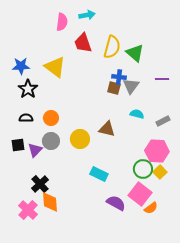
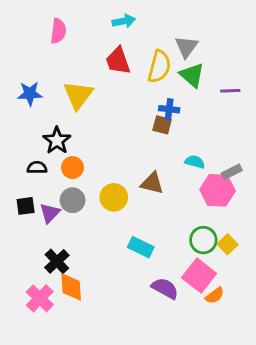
pink semicircle: (62, 22) -> (58, 31), moved
yellow triangle: (55, 67) -> (78, 95), turned 30
purple line: (162, 79) -> (230, 91), moved
gray triangle: (131, 86) -> (186, 47), moved
black star: (28, 89) -> (57, 141), moved
pink hexagon: (157, 151) -> (218, 190), moved

